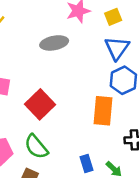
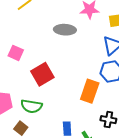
green semicircle: (36, 147) -> (31, 106), turned -55

